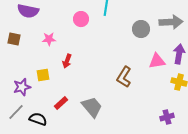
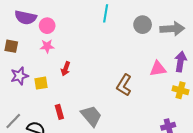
pink circle: (81, 19) -> (47, 26), moved
gray circle: (141, 29) -> (143, 25), moved
purple star: (22, 87) -> (19, 76), moved
red rectangle: (61, 103) -> (59, 112), turned -64

